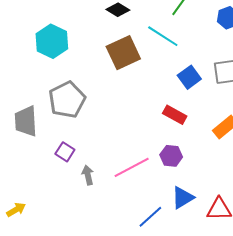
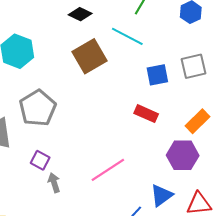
blue square: (189, 77) -> (157, 75), turned 30
purple hexagon: (171, 156) -> (183, 155), moved, size x1.4
gray arrow: (88, 175) -> (54, 183), moved

